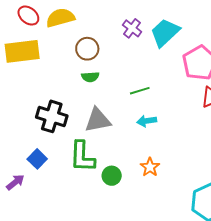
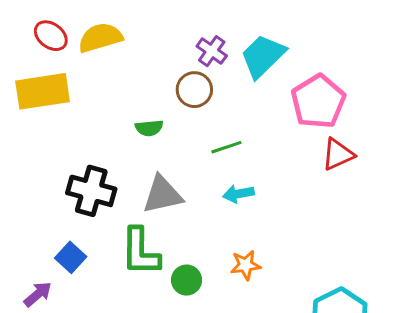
brown circle: (87, 49) -> (194, 90), moved
orange star: (150, 167) -> (245, 265), turned 30

